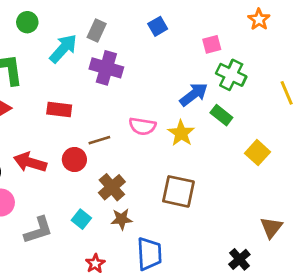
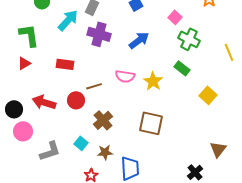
pink square: (212, 44) -> (175, 17), turned -32
blue arrow: (194, 94) -> (139, 40), moved
brown star: (122, 219) -> (105, 152), moved

